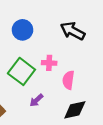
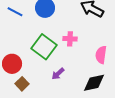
pink semicircle: (68, 80) -> (101, 55), moved

